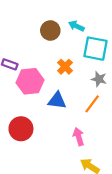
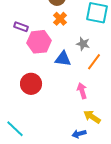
orange cross: (65, 67) -> (60, 19), moved
gray star: (99, 79) -> (83, 44), moved

